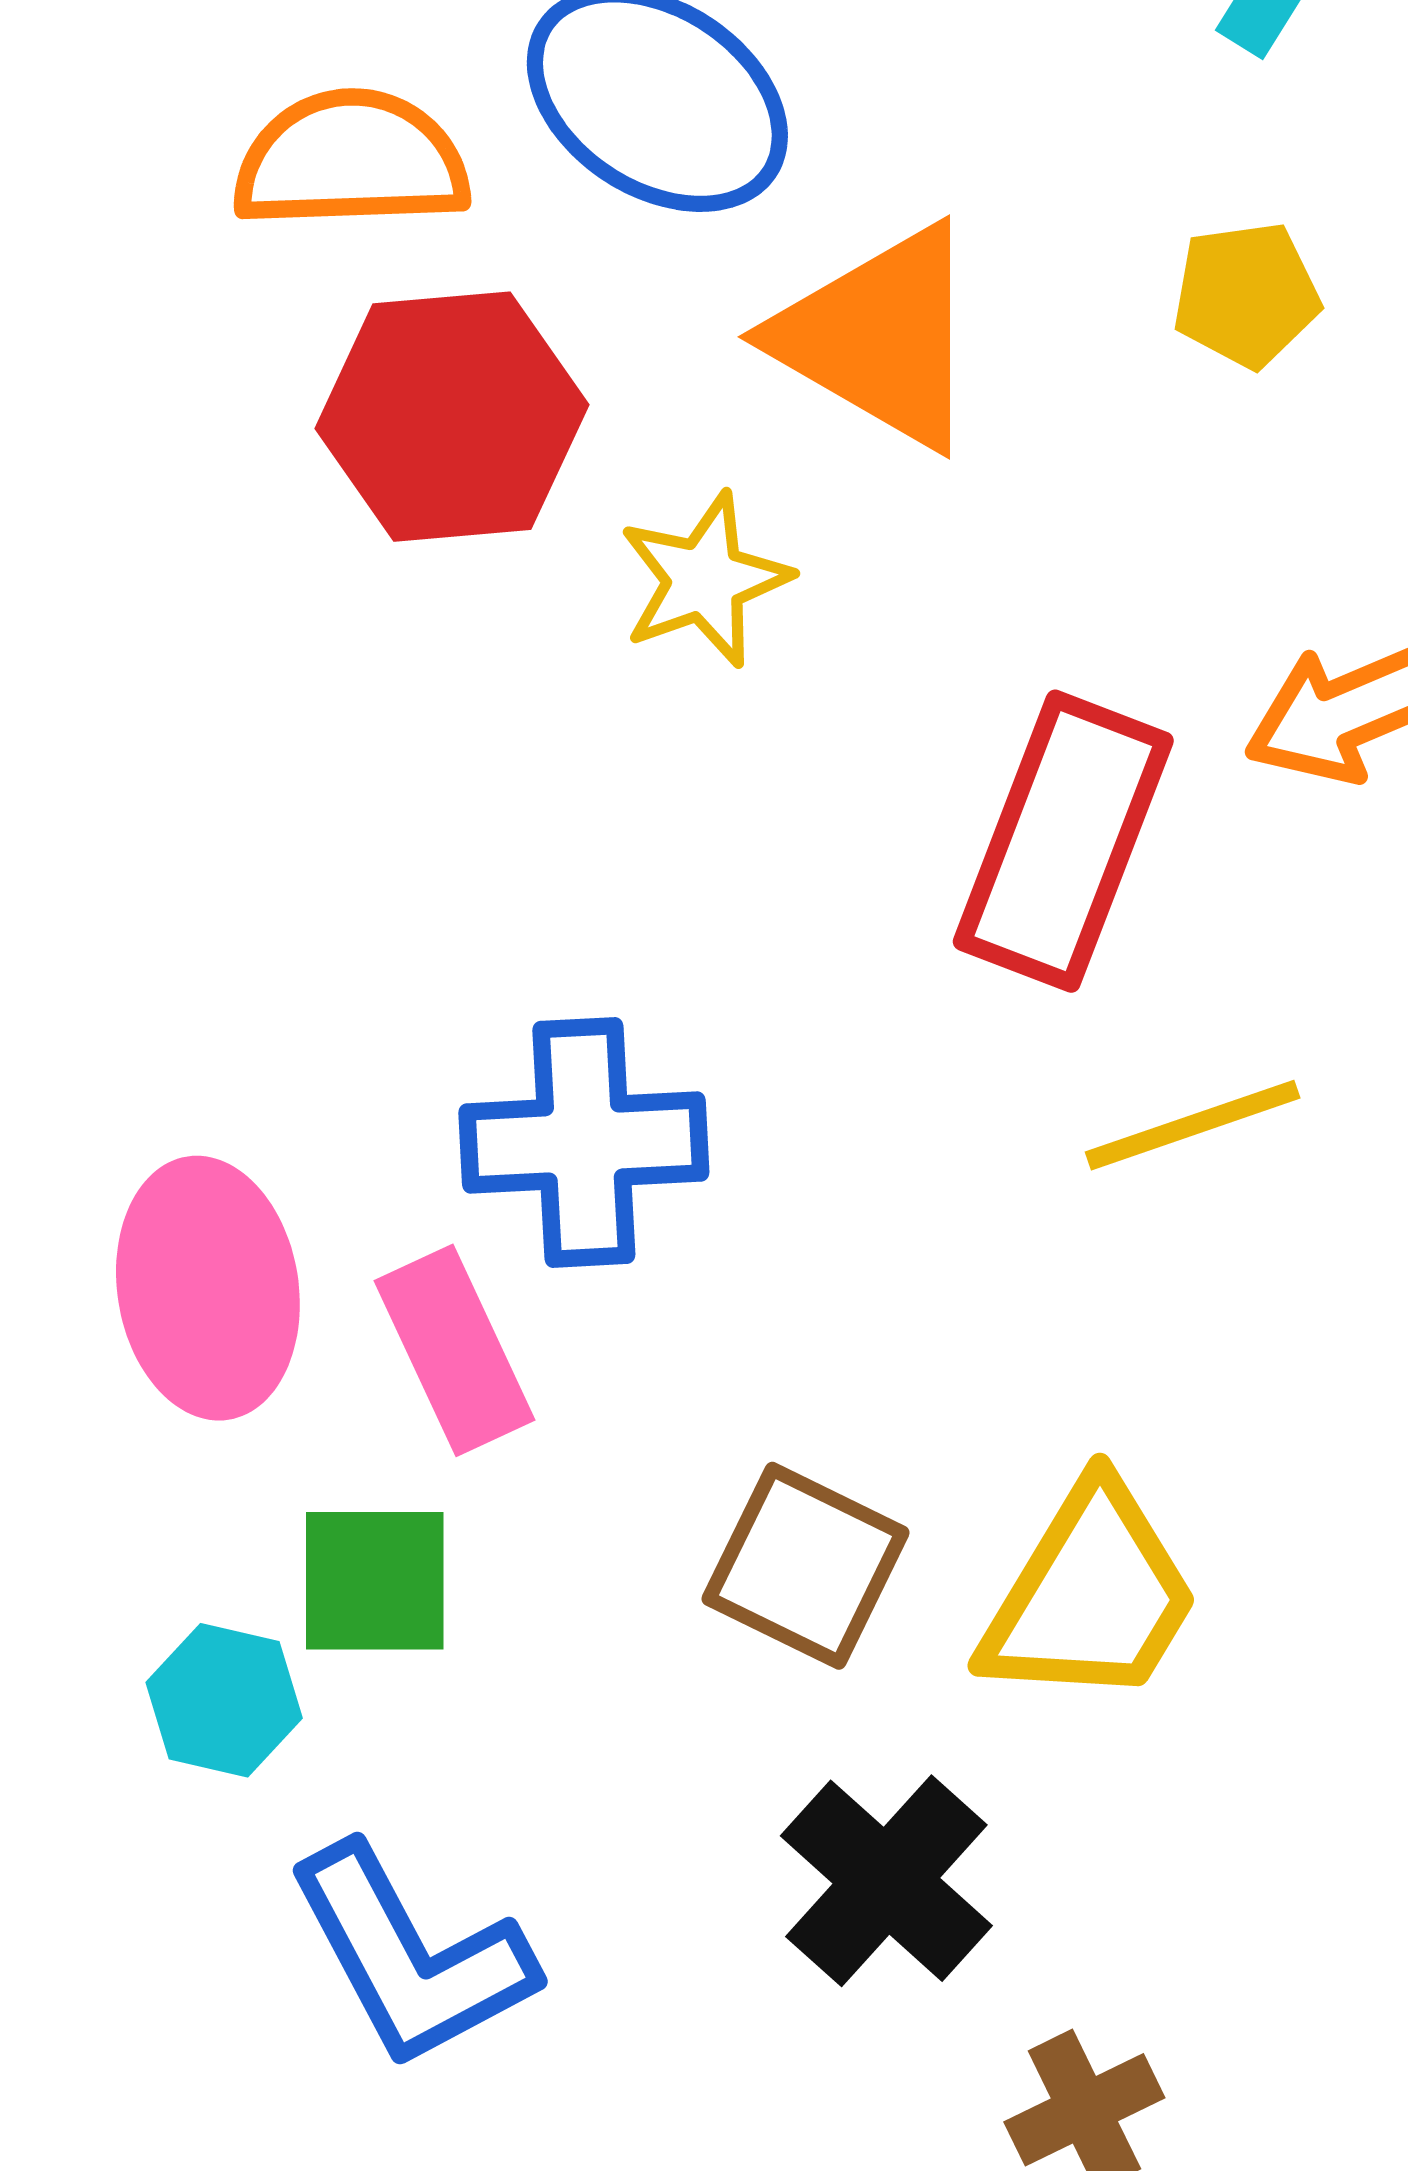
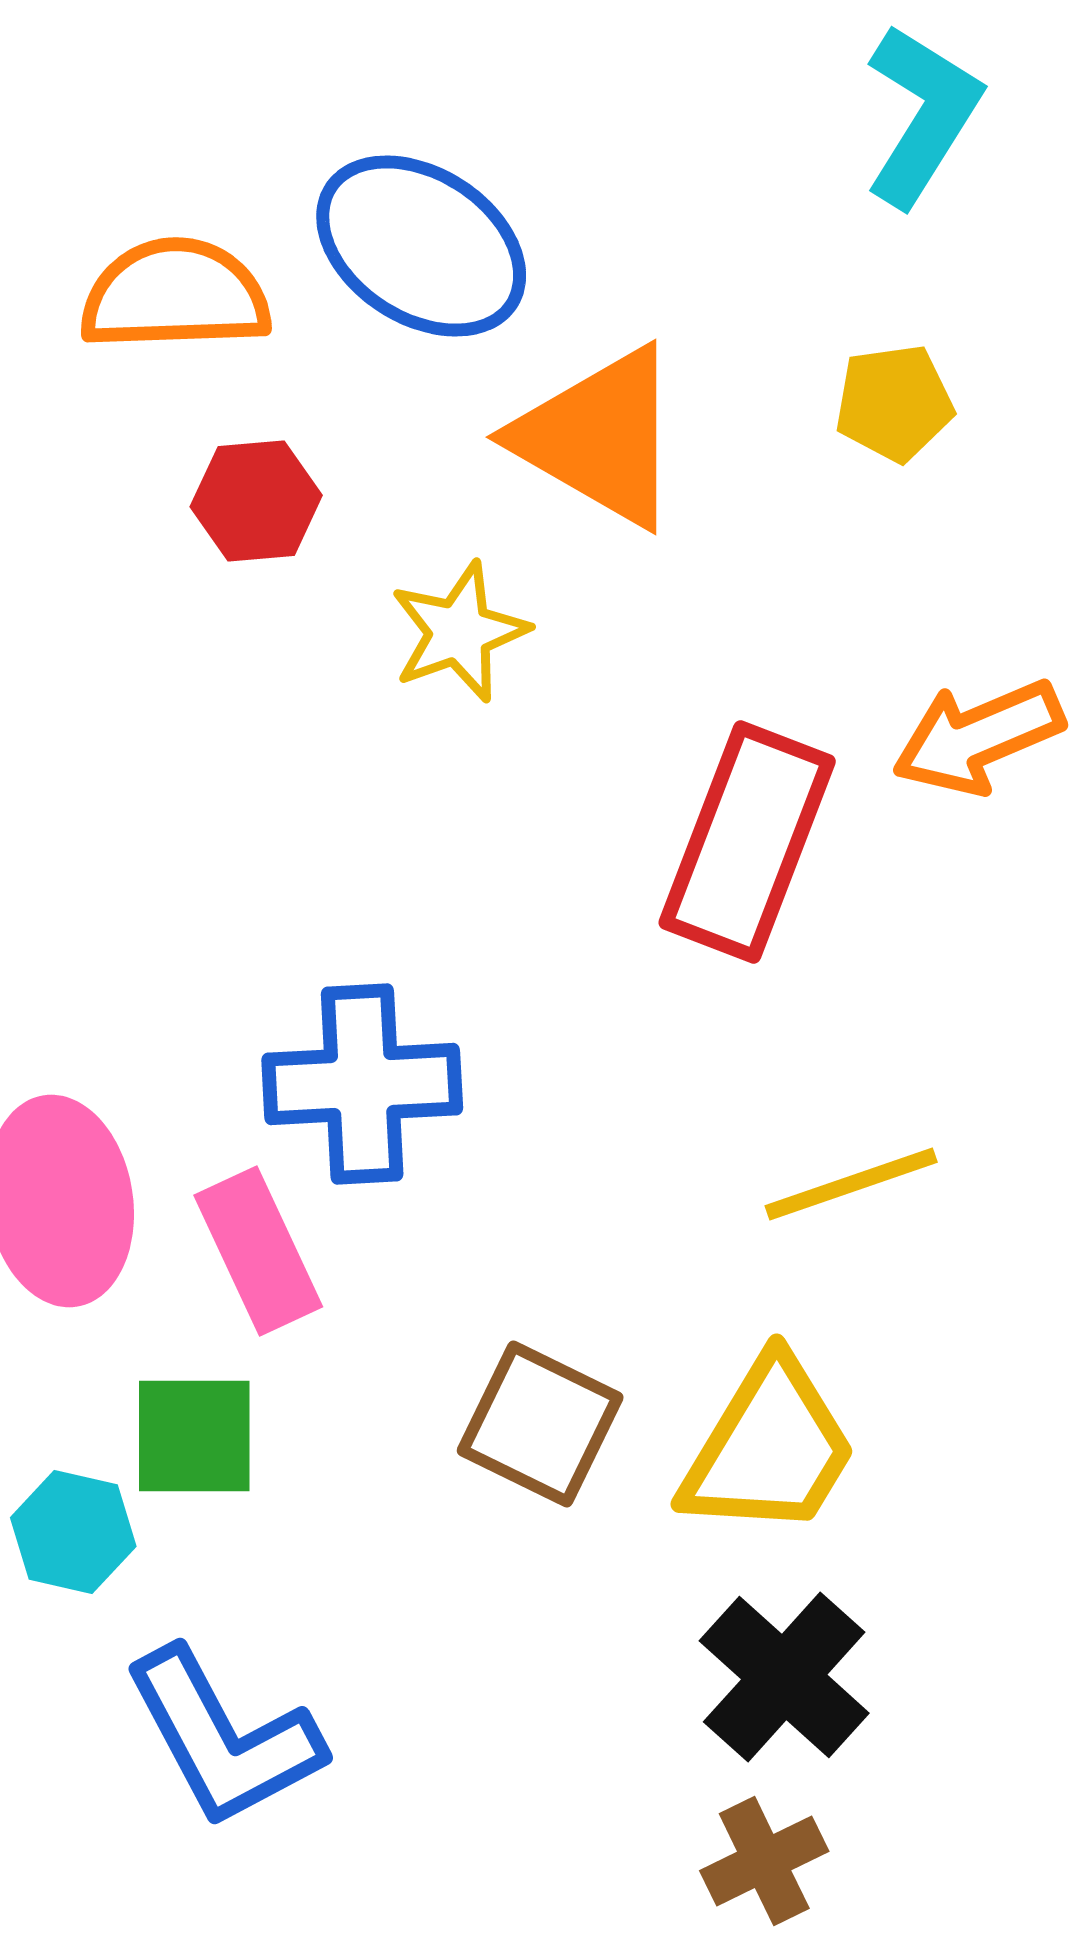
red hexagon: (452, 417) -> (256, 501), size x0.6
yellow line: (1193, 1125) -> (851, 1184), moved
black cross: (886, 1881) -> (784, 1677), moved

